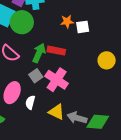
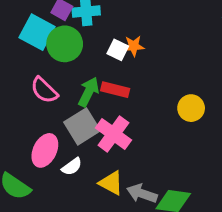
white square: (83, 27) -> (118, 50), moved, turned 32
gray square: (36, 76) -> (82, 126), size x1.6
white semicircle: (30, 102) -> (72, 167), turned -144

